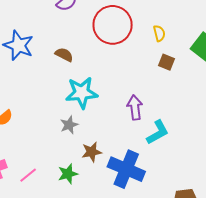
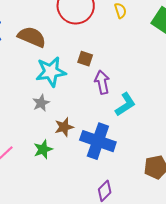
brown semicircle: (64, 55) -> (32, 37), size x1.6
brown square: (166, 62) -> (85, 59), moved

